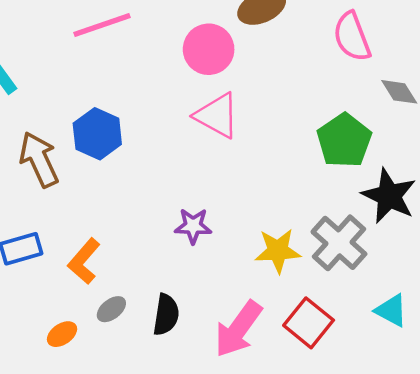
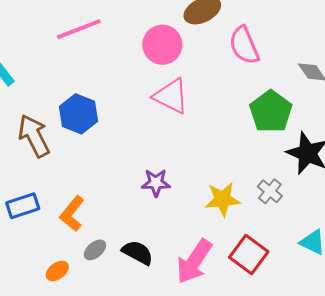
pink semicircle: (352, 37) -> (244, 45), moved
gray cross: (339, 243) -> (270, 191), size x0.6
black semicircle: (166, 315) -> (138, 253), turned -68

